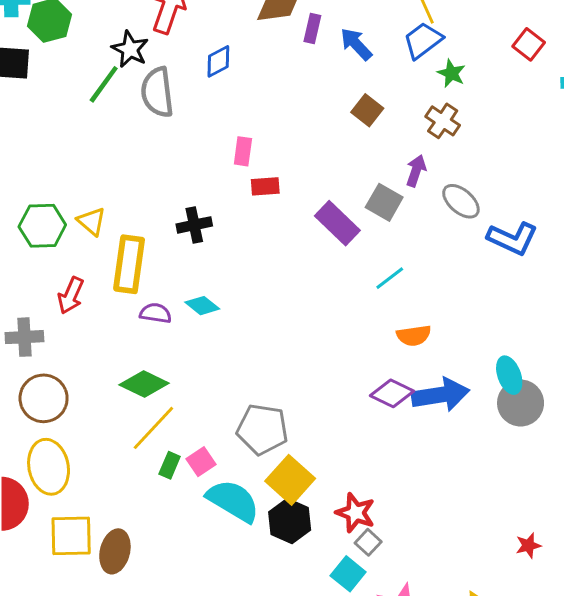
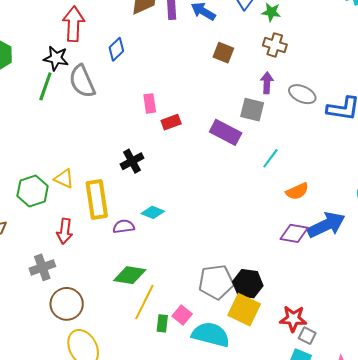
black hexagon: (290, 521) -> (248, 284), moved

